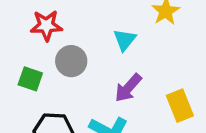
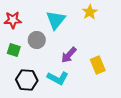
red star: (46, 25) -> (13, 20), moved
cyan triangle: (125, 40) -> (56, 20), moved, size x1.5

